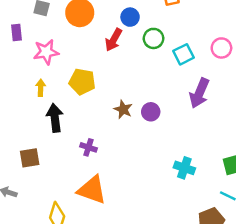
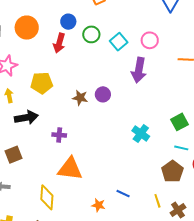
pink circle: (221, 48) -> (150, 40), moved
black arrow: (55, 118) -> (26, 117), turned 100
cyan cross: (184, 168) -> (141, 133), turned 30

